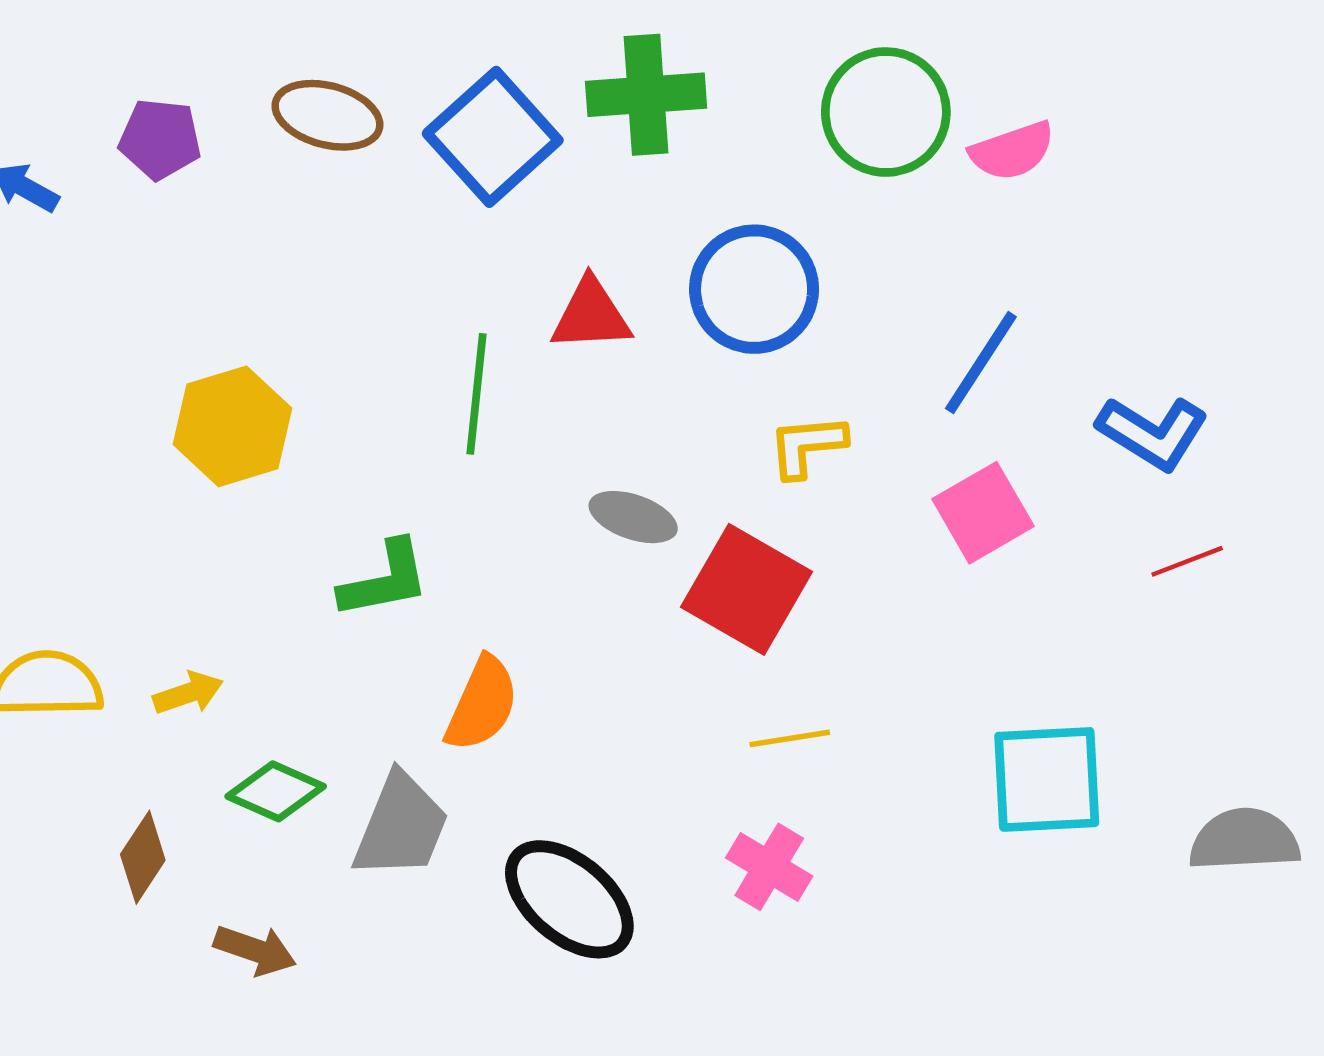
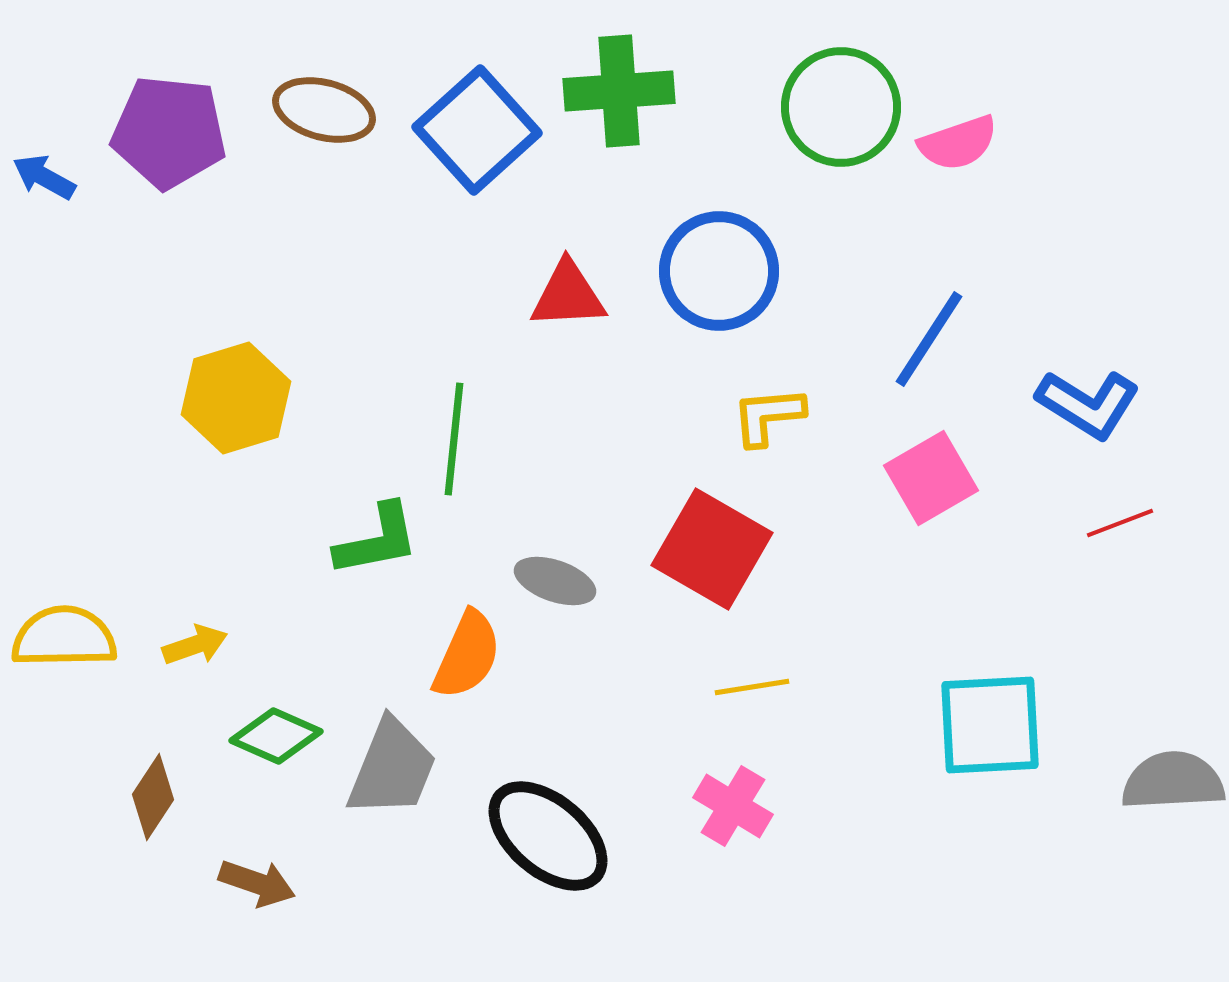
purple pentagon: (160, 139) -> (169, 132), size x1.5
green line: (476, 394) -> (454, 439), moved
gray ellipse: (633, 517) -> (555, 581), moved

